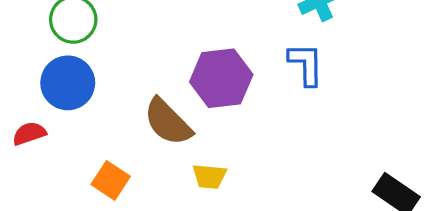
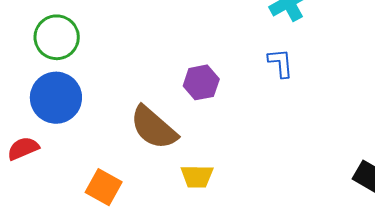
blue L-shape: (306, 64) -> (281, 63), size x0.7
purple hexagon: (221, 78) -> (201, 82), size x0.6

